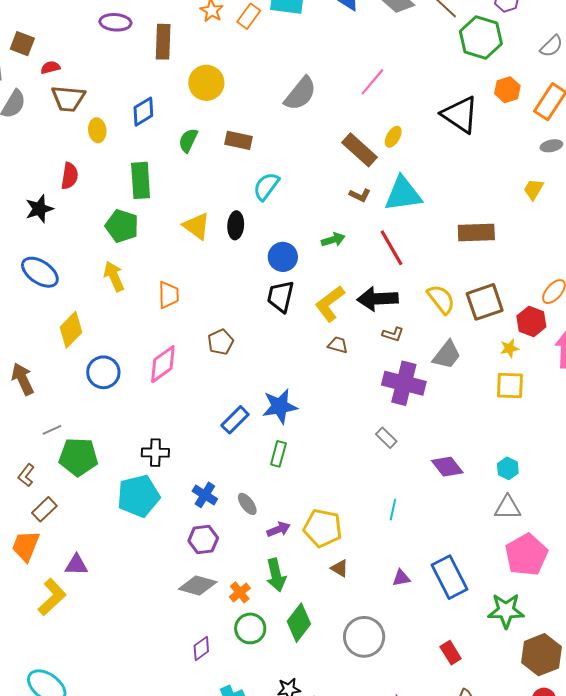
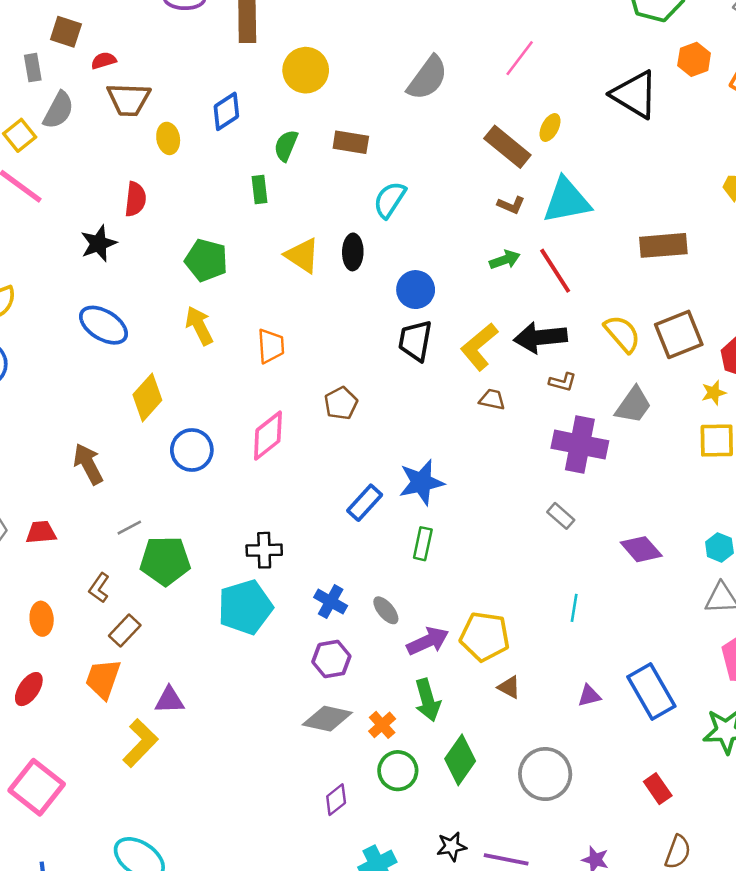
green rectangle: (141, 180) -> (259, 189), moved, size x0.6
green arrow: (333, 240) -> (505, 260), moved
purple arrow: (279, 529) -> (428, 641), size x1.4

